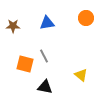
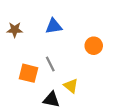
orange circle: (86, 18) -> (94, 46), moved
yellow triangle: (81, 75) -> (71, 86), moved

